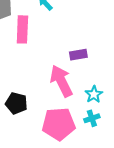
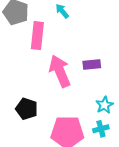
pink arrow: (61, 81) -> (60, 71), moved

